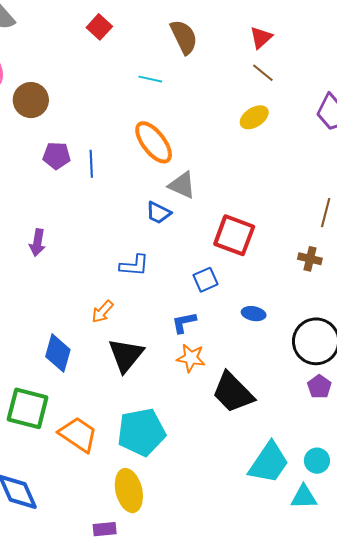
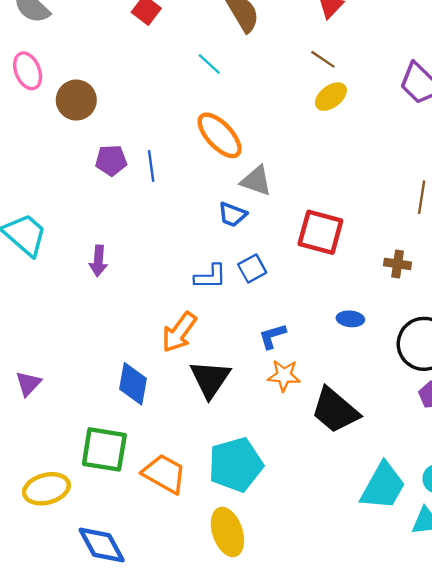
brown line: (263, 73) -> (323, 59), moved
cyan line: (150, 79) -> (209, 64), turned 35
brown cross: (310, 259) -> (398, 264), moved
blue square: (206, 280) -> (252, 269), moved
orange arrow: (102, 312) -> (179, 332), size x1.5

